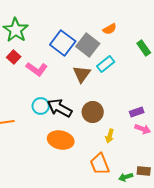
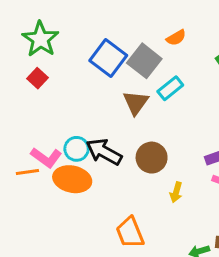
pink L-shape: (37, 69) -> (46, 158), moved
orange ellipse: (61, 140) -> (72, 179), moved
orange trapezoid: (100, 164) -> (130, 233), moved

